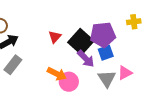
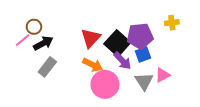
red triangle: (55, 37) -> (91, 38), size x1.5
orange arrow: (57, 74) -> (93, 65), moved
pink circle: (69, 82) -> (105, 84), size x1.4

